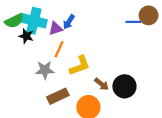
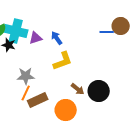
blue arrow: (69, 22) -> (57, 38), moved, turned 112
orange line: (59, 49) -> (26, 93), moved
yellow L-shape: (80, 66) -> (63, 61), moved

